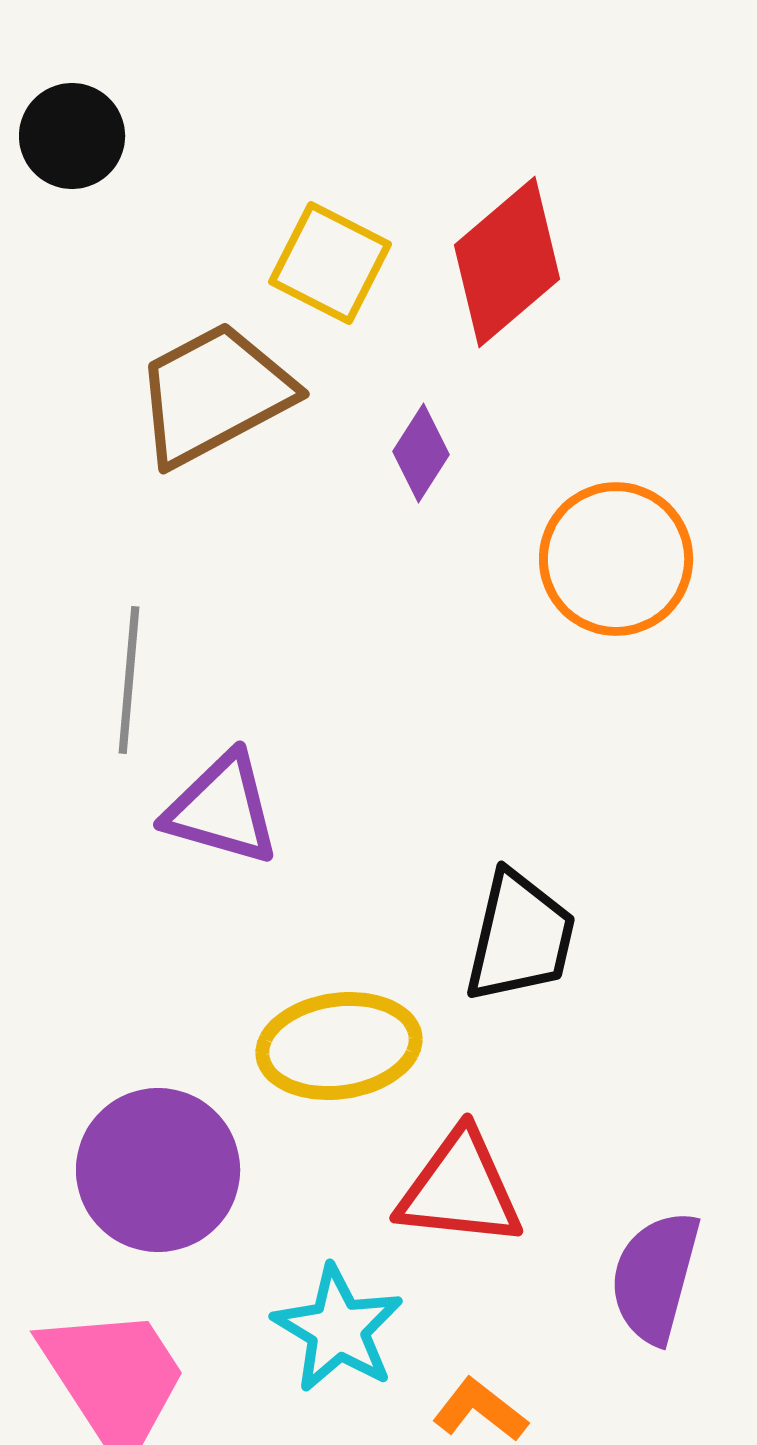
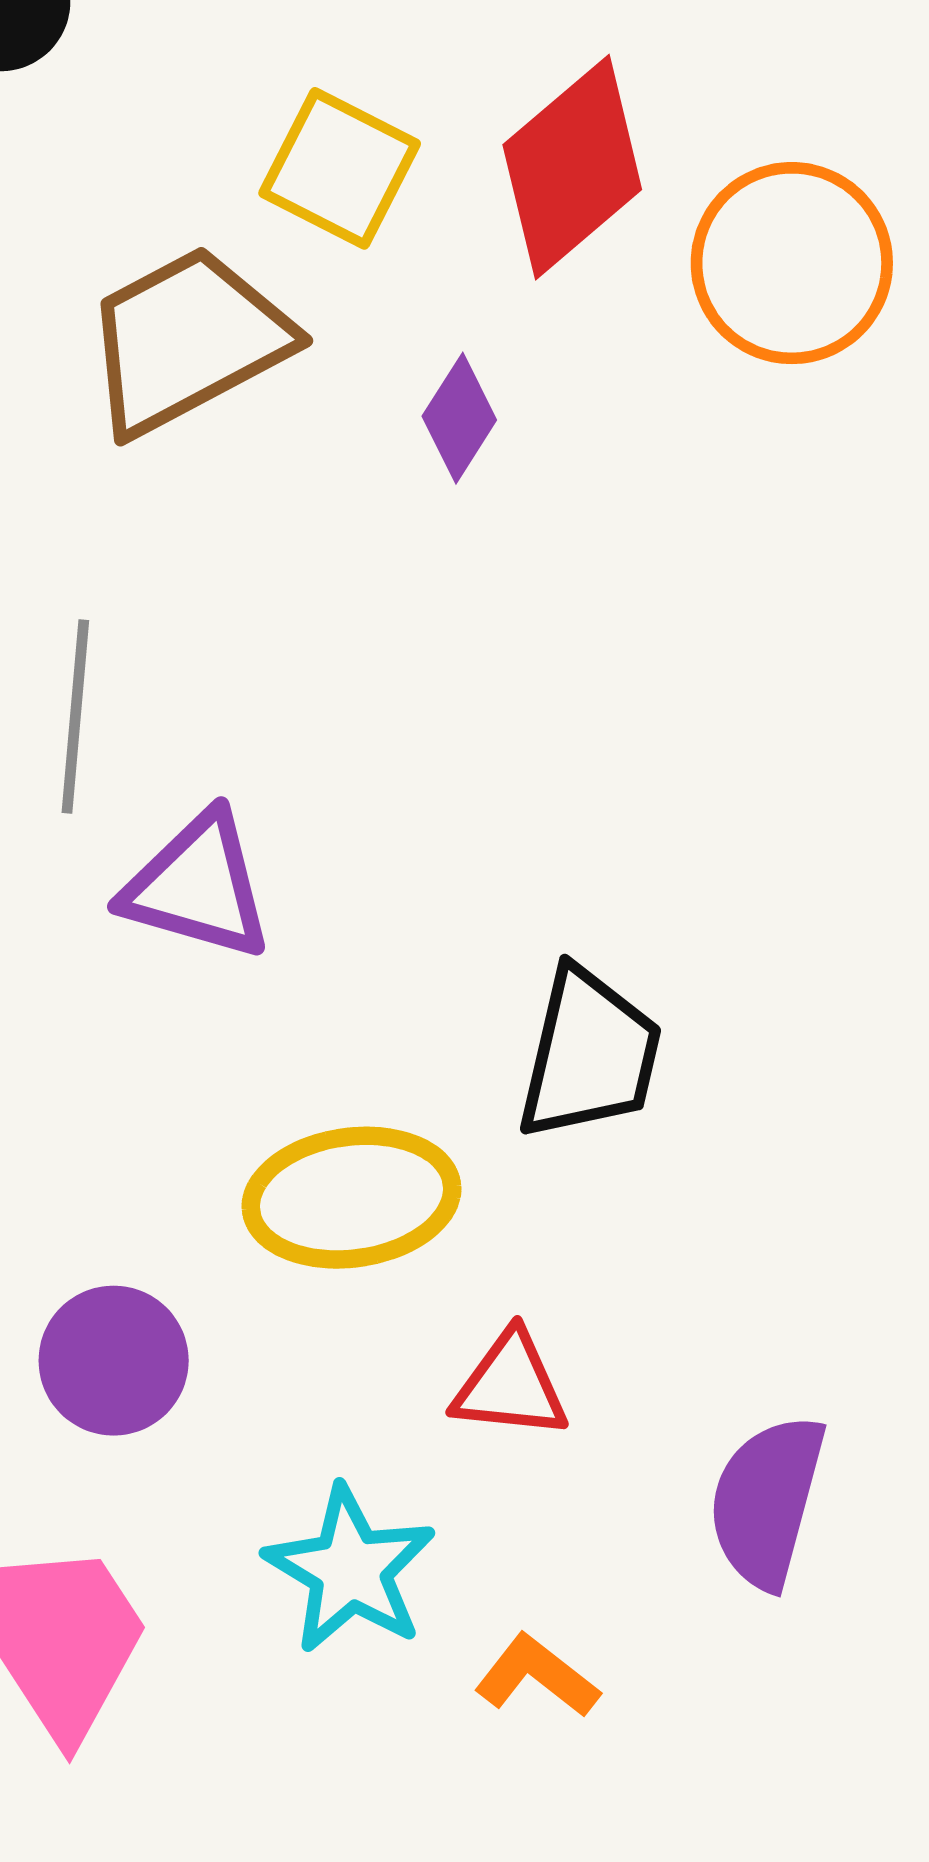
orange circle: (616, 559) -> (792, 263), moved
purple circle: (158, 1170) -> (114, 1361), size x0.7
red triangle: (460, 1189) -> (511, 1386), size x0.7

